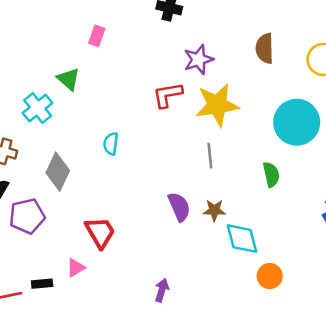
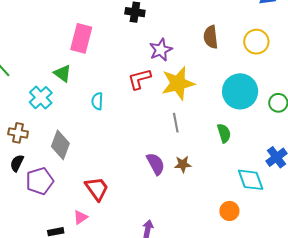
pink rectangle: (97, 36) -> (81, 38), size x1.8
cyan semicircle: (111, 144) -> (97, 101), moved
cyan diamond: (242, 239) -> (251, 180), moved

